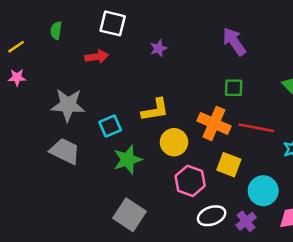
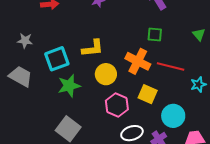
gray star: (68, 105) -> (25, 41), size x0.6
cyan square: (110, 126) -> (57, 59), size x1.4

